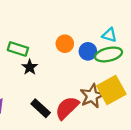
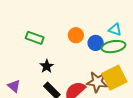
black star: (30, 67) -> (47, 66), moved
brown star: (92, 96) -> (97, 82), turned 30

